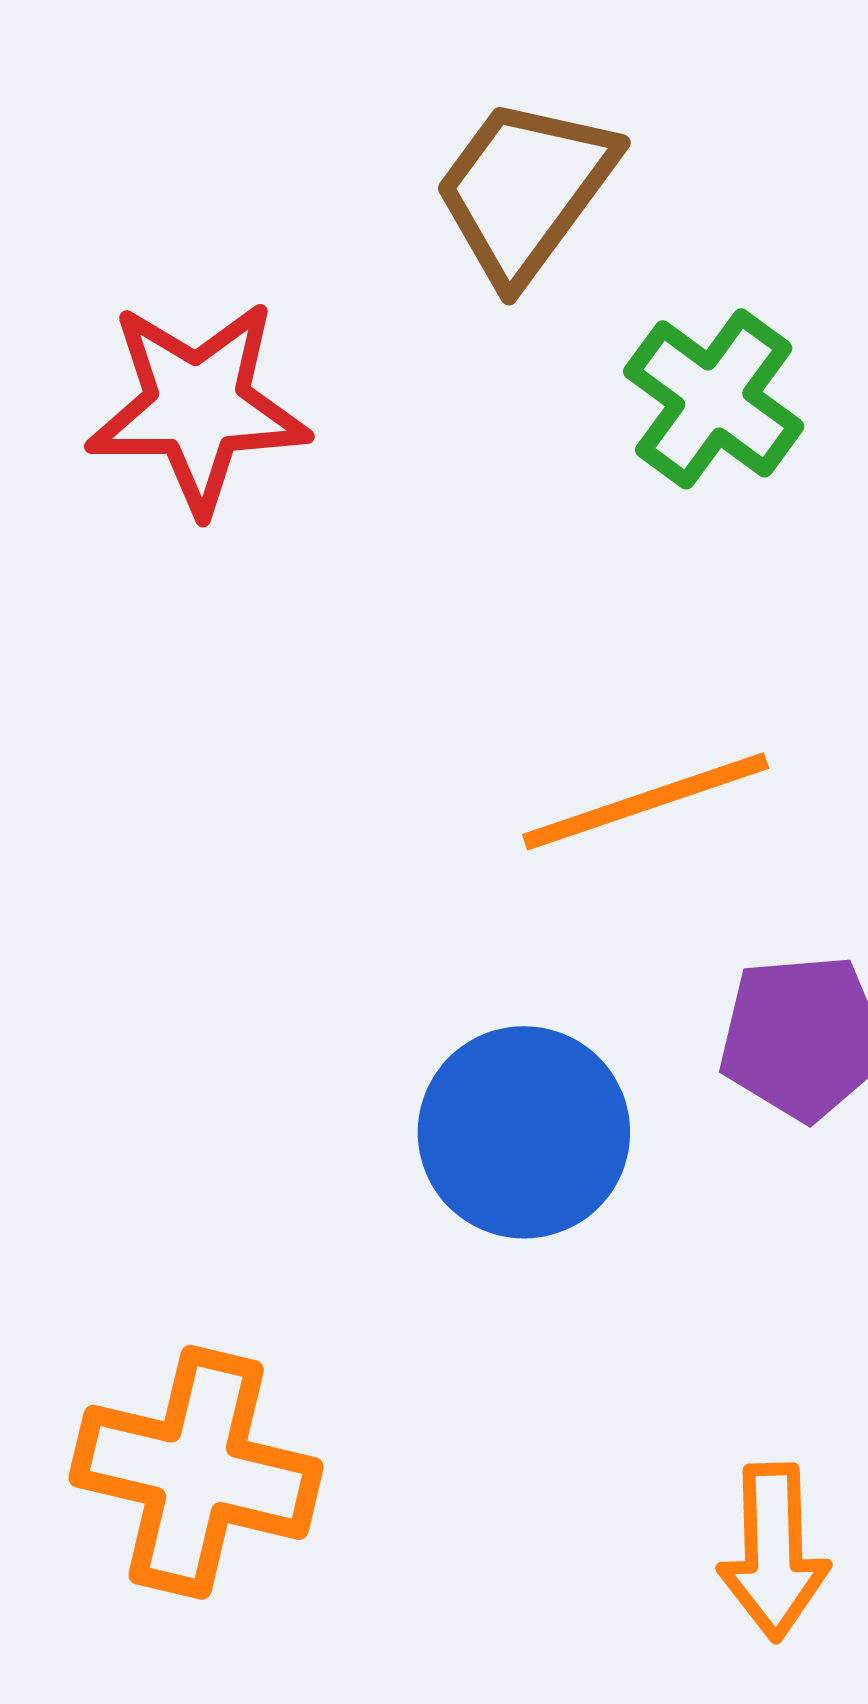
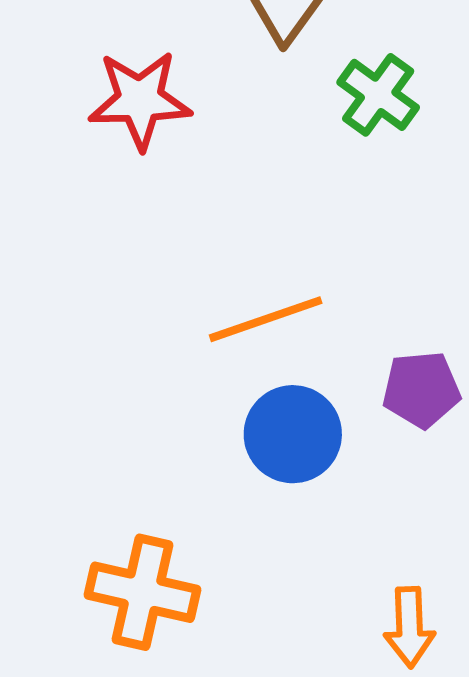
orange line: (646, 801) -> (266, 319), moved

